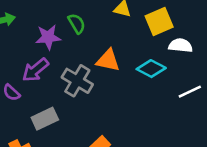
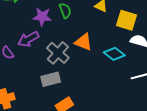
yellow square: (159, 21) -> (126, 20), turned 30
gray rectangle: (45, 119) -> (51, 79), moved

